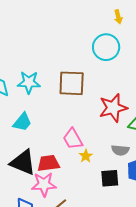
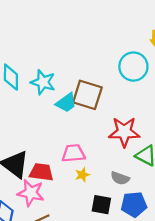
cyan trapezoid: (22, 122) -> (66, 103), moved
pink trapezoid: (73, 139) -> (73, 153), turned 100

